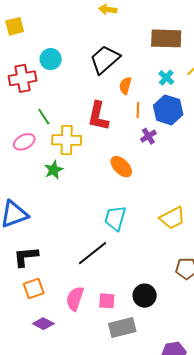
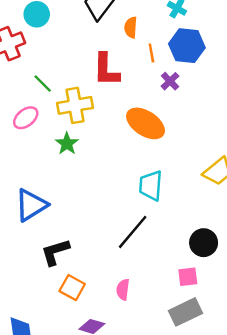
orange ellipse: (121, 167) -> (146, 123), size x1.4
orange square: (34, 289) -> (72, 288), turned -30
black circle: (145, 296) -> (204, 243), moved
pink semicircle: (75, 299) -> (123, 290), size x0.7
pink square: (107, 301) -> (188, 277), moved

